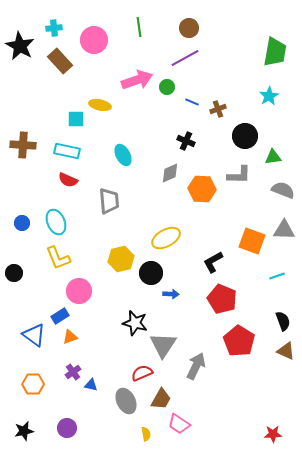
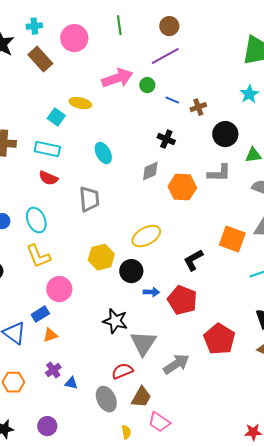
cyan square: (76, 119) -> (56, 117), turned 36
red pentagon: (222, 299) -> (182, 300), moved
gray arrow: (196, 366) -> (176, 364), turned 32

